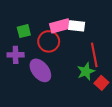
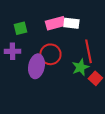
red circle: (49, 41) -> (50, 54), moved
purple ellipse: (40, 70) -> (36, 66), turned 50

